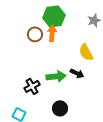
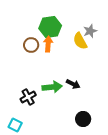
yellow semicircle: (86, 52) -> (80, 41), moved
black circle: (60, 108) -> (83, 119), moved

